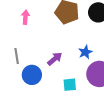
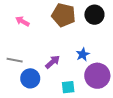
pink arrow: (25, 17) -> (22, 21), turned -64
gray line: (17, 56) -> (15, 60), turned -70

